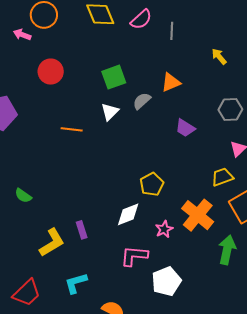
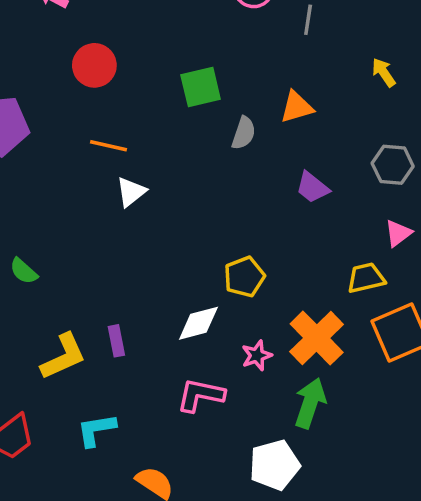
gray semicircle: (142, 101) -> (244, 133), turned 144
white triangle: (110, 112) -> (131, 192), moved
orange line: (72, 129) -> (108, 146), moved
green arrow: (227, 250) -> (310, 403), moved
white pentagon: (166, 281) -> (274, 465), moved

